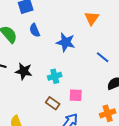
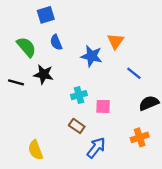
orange triangle: (92, 18) -> (116, 41), moved
black star: (24, 71) -> (44, 74), moved
pink square: (76, 95) -> (103, 106), moved

